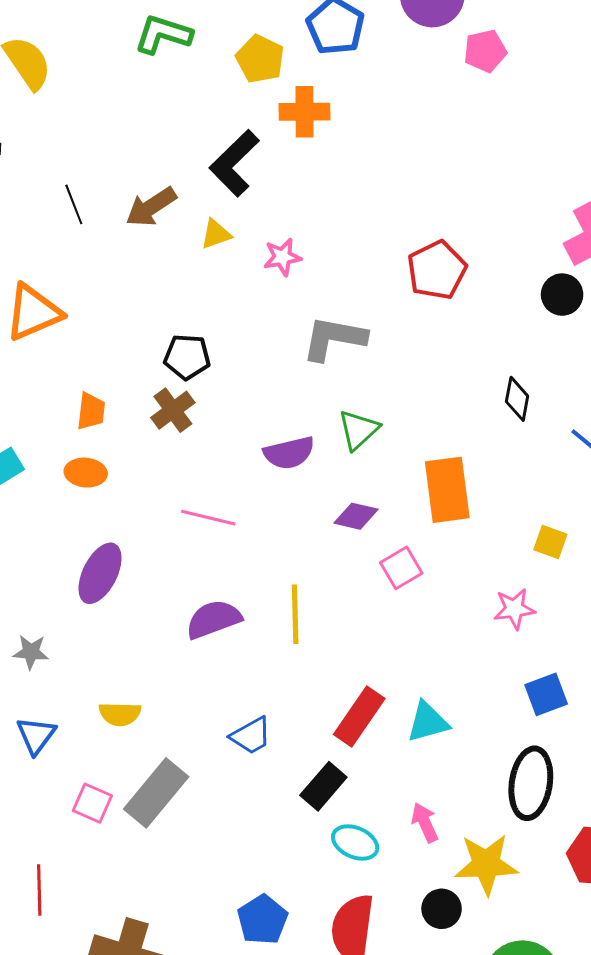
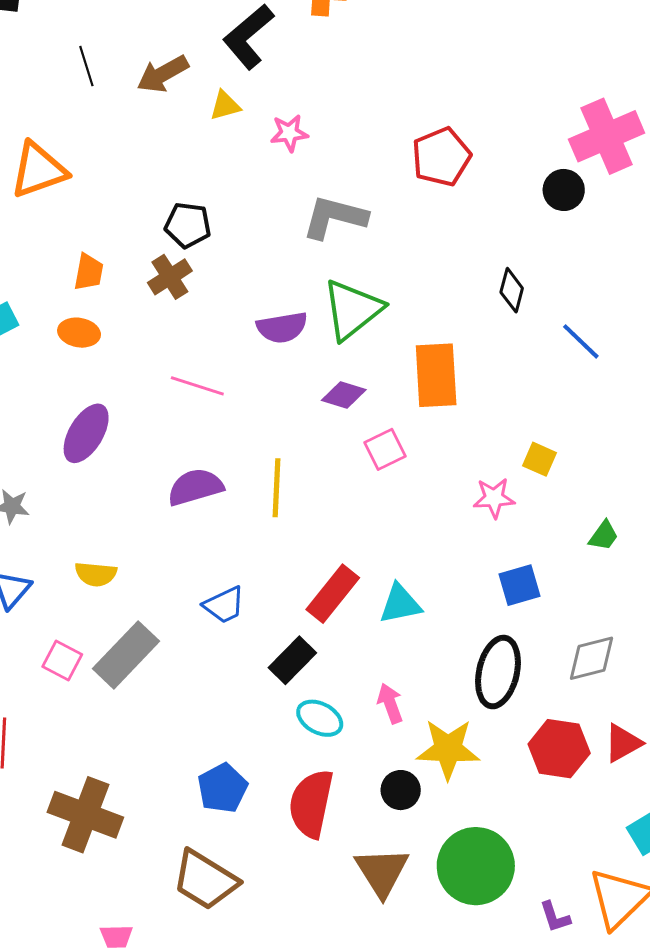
green triangle: (358, 430) -> (352, 310), size x1.5
yellow square: (550, 542) -> (539, 459), moved

